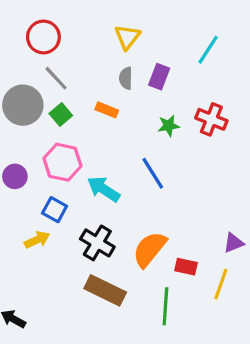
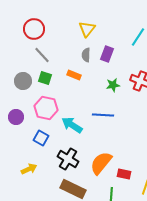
gray circle: (23, 105) -> (23, 81), moved, size x0.7
green square: (61, 115) -> (45, 78), turned -32
blue line: (153, 173) -> (103, 115), turned -55
yellow arrow: (37, 240) -> (29, 169), moved

